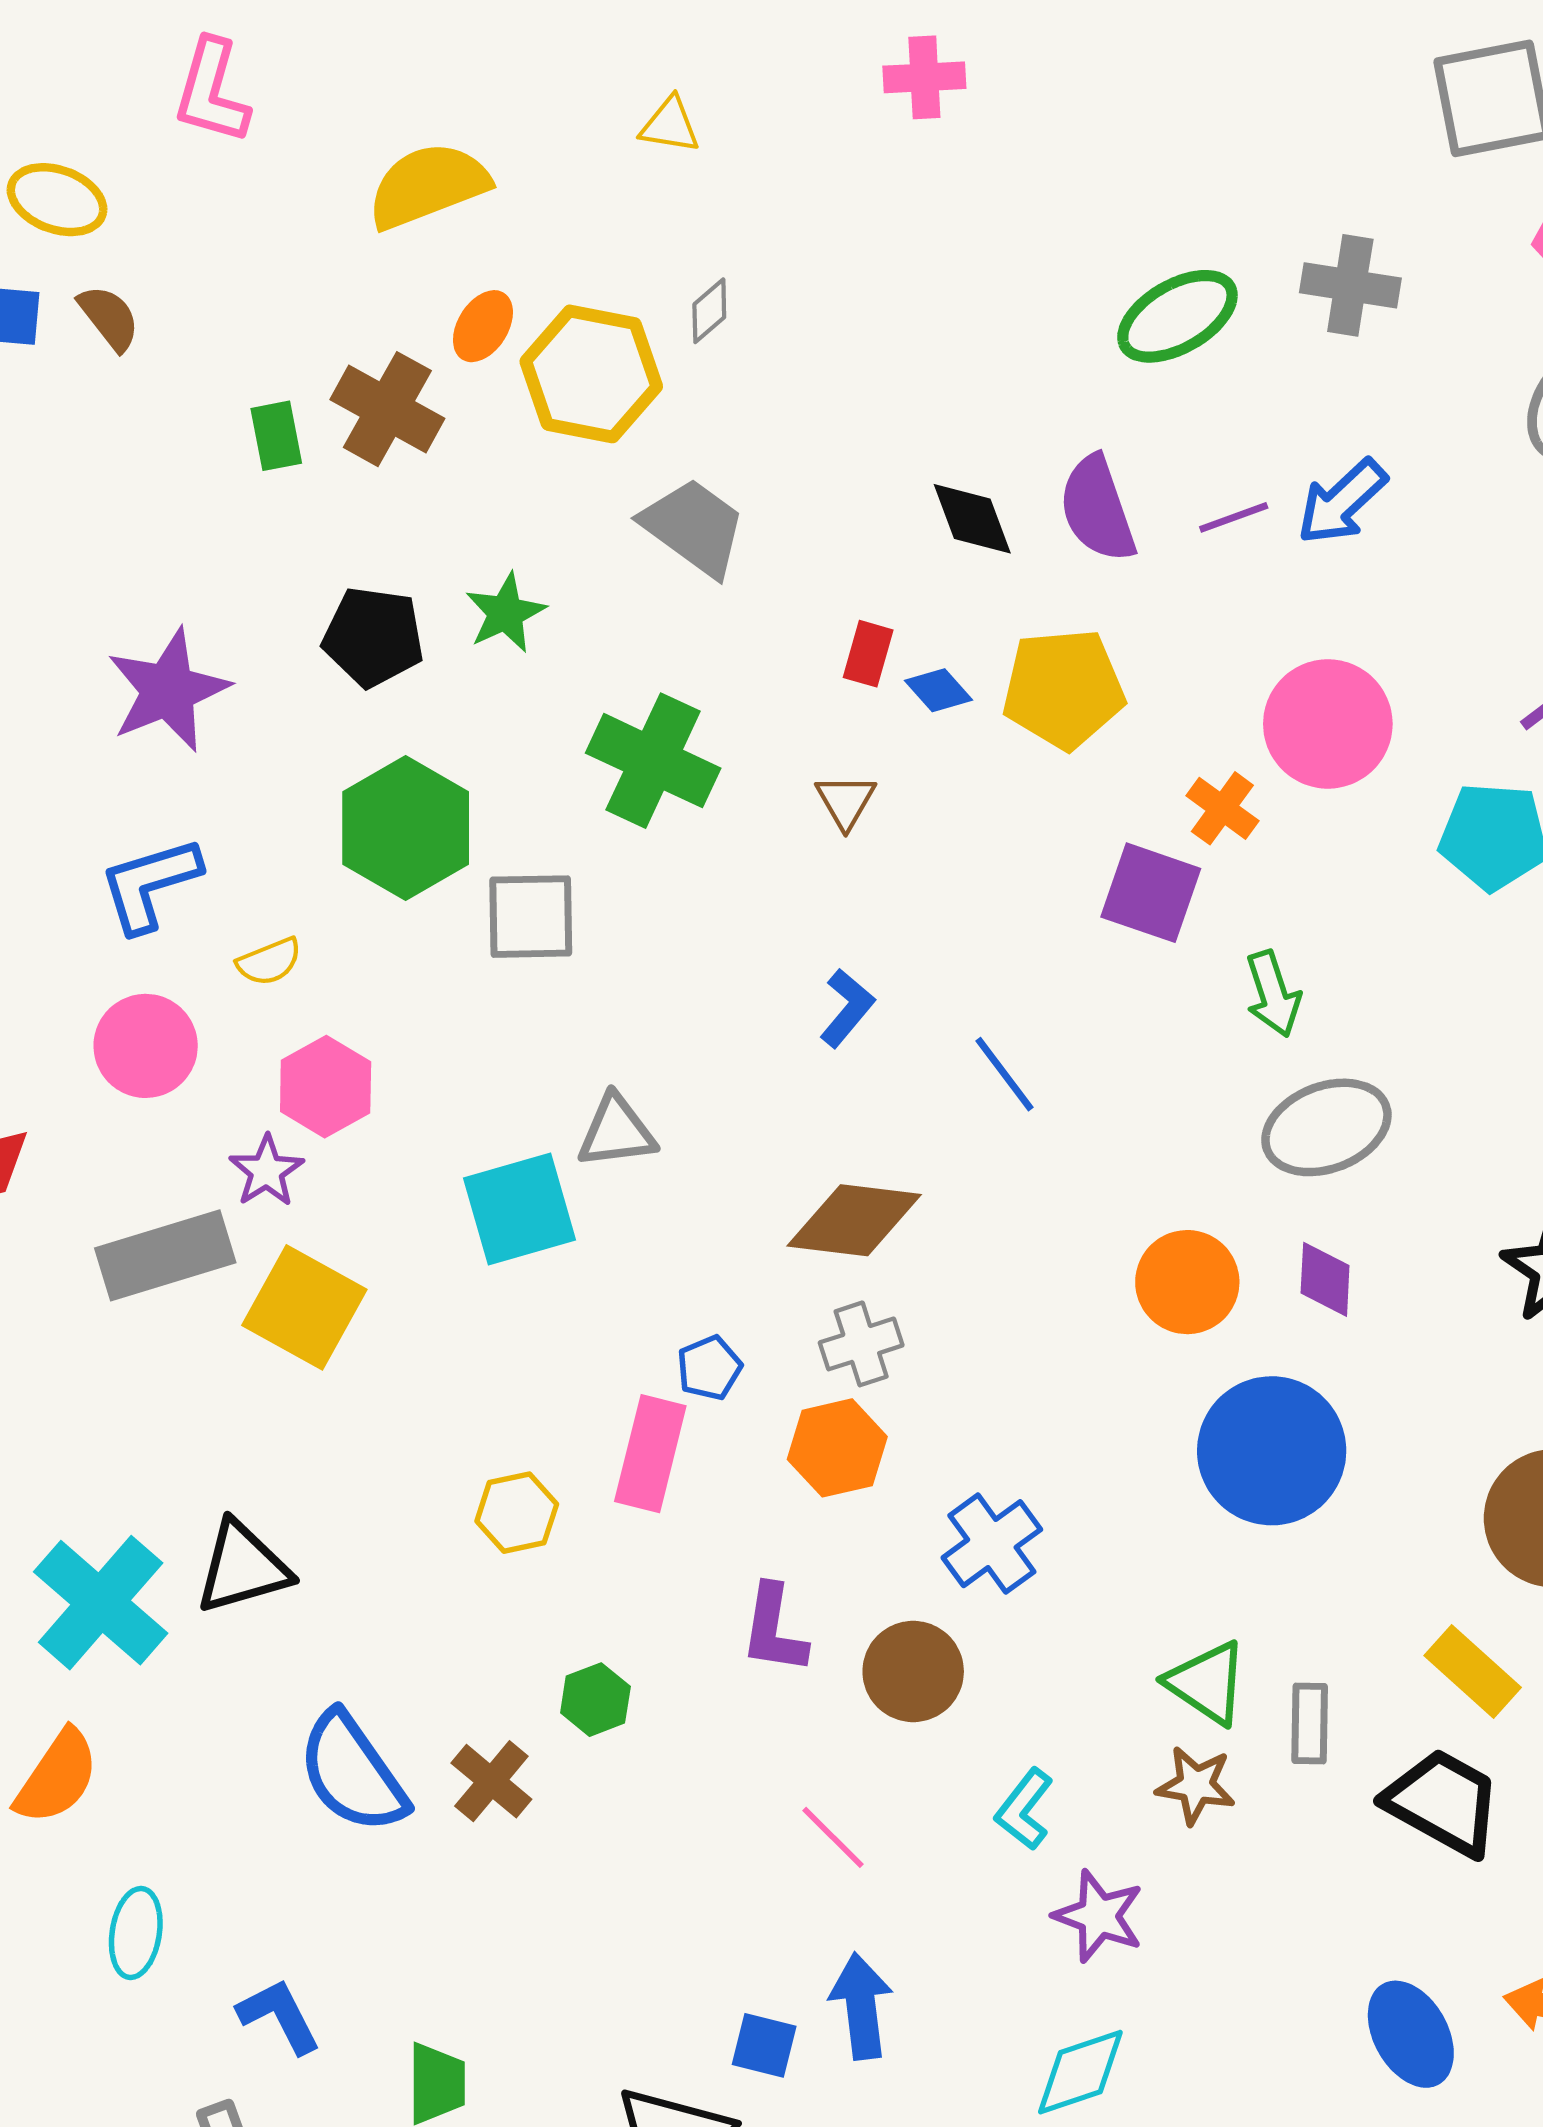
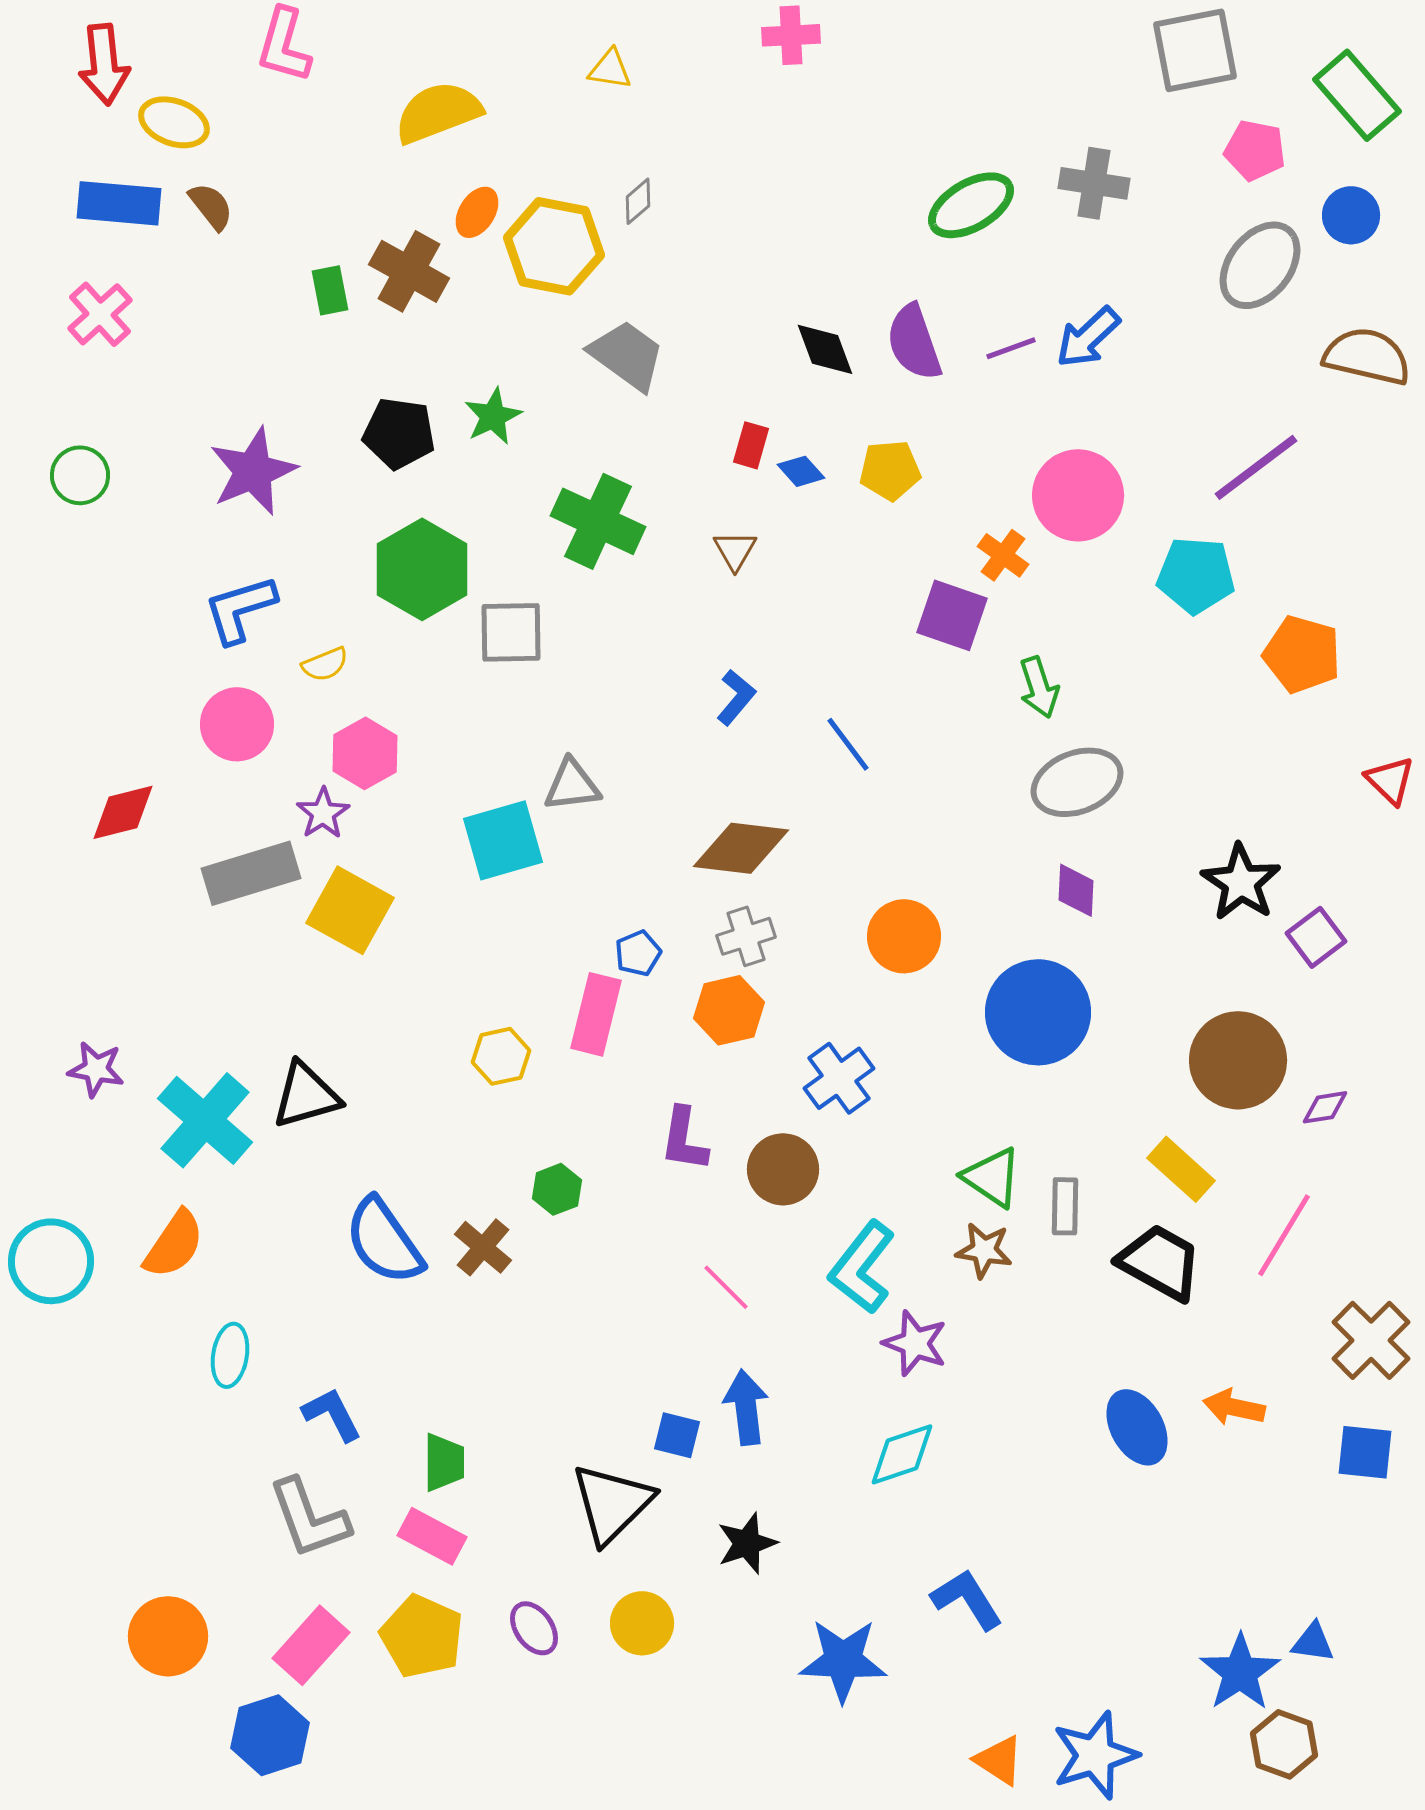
yellow pentagon: (1064, 689) -> (890, 470), size x0.7
orange circle: (1187, 1282) -> (904, 936), moved
cyan L-shape: (1024, 1809) -> (862, 1267), size x1.6

